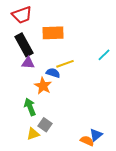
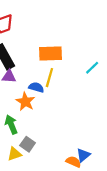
orange rectangle: (53, 33) -> (51, 54), moved
yellow line: (65, 64) -> (49, 78), turned -54

